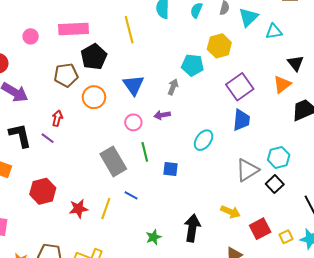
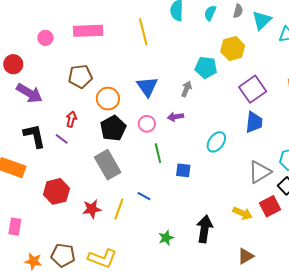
black pentagon: (94, 57) -> (113, 128), moved
gray rectangle: (113, 161) -> (108, 165), moved
red square: (260, 229) -> (270, 206), moved

